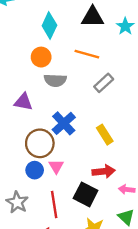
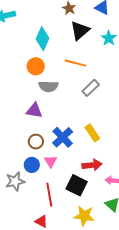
black triangle: (93, 17) -> (80, 31), turned -40
purple triangle: (23, 102) -> (34, 111), moved
blue cross: (64, 123) -> (63, 137), moved
brown circle: (40, 143) -> (36, 142), size x0.6
gray star: (17, 202) -> (15, 181), moved, turned 30

